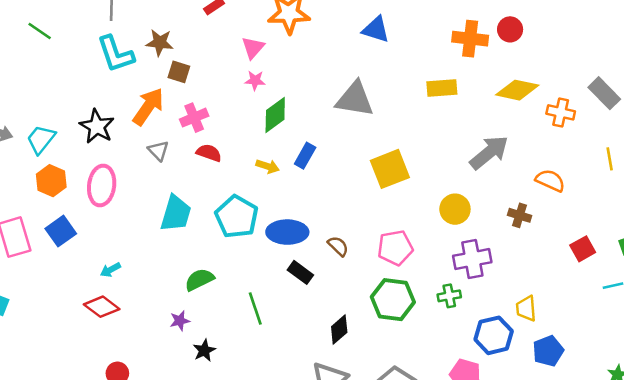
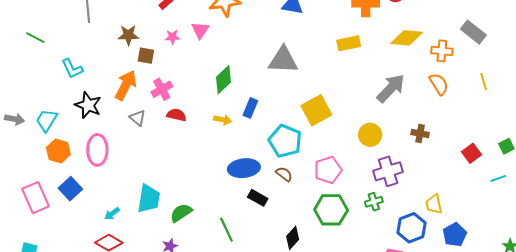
cyan L-shape: (116, 54) -> (72, 69), moved, size x0.7
pink star: (255, 80) -> (172, 37), moved
orange semicircle: (550, 180) -> (439, 84), moved, turned 40
cyan trapezoid: (176, 213) -> (149, 199), moved
cyan pentagon: (237, 217) -> (285, 141), moved

